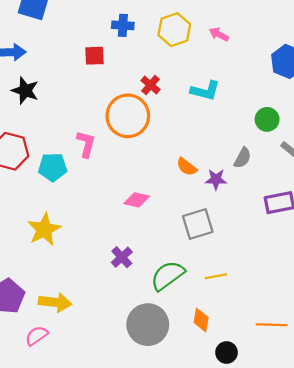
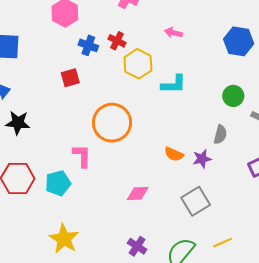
blue cross: (123, 25) -> (88, 45), turned 30
yellow hexagon: (174, 30) -> (138, 64), moved
red cross: (151, 85) -> (117, 41), moved

